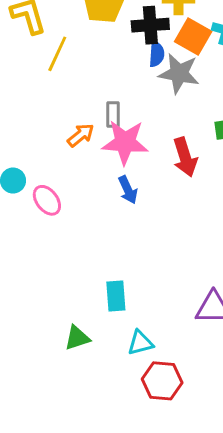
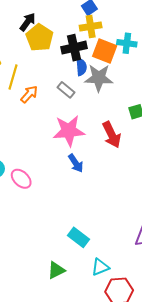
gray rectangle: (113, 115) -> (66, 90), moved, turned -42
orange arrow: (81, 135) -> (29, 94), moved
cyan rectangle: (116, 296) -> (79, 237), turned -40

